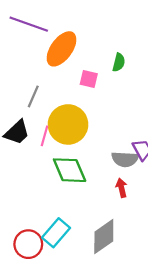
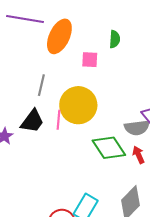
green diamond: (70, 170) -> (109, 148), moved

